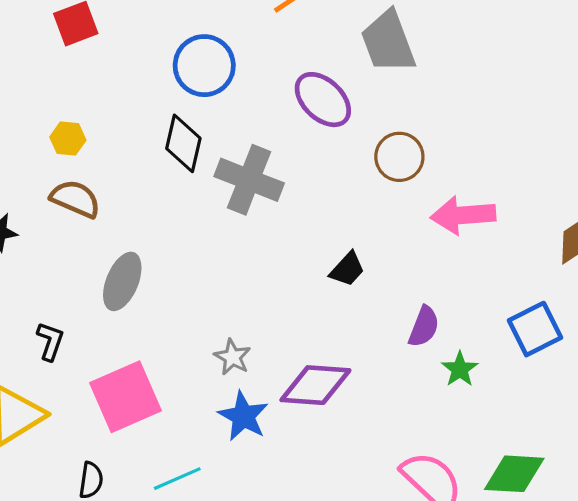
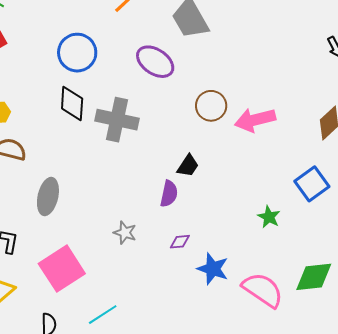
brown circle: (399, 157) -> (211, 106), moved
purple semicircle: (424, 327) -> (169, 194), moved
purple diamond: (315, 385) -> (180, 242), size x0.5
blue star: (243, 416) -> (213, 269), moved

